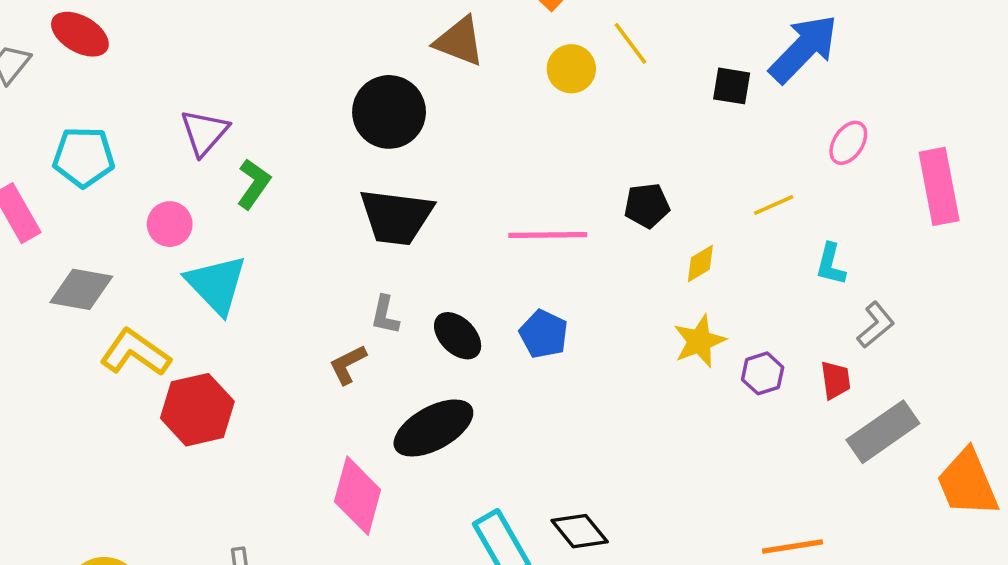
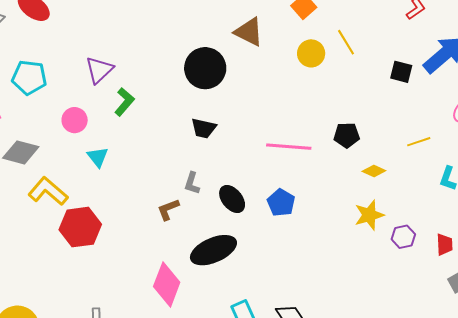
black trapezoid: (396, 217) -> (204, 128), size x0.6
yellow diamond: (700, 264) -> (374, 171), turned 50
cyan triangle: (216, 284) -> (98, 157), size x0.6

